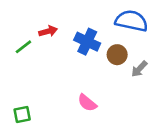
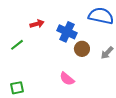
green line: (23, 47) -> (17, 45), moved
brown circle: (117, 55) -> (82, 49), moved

